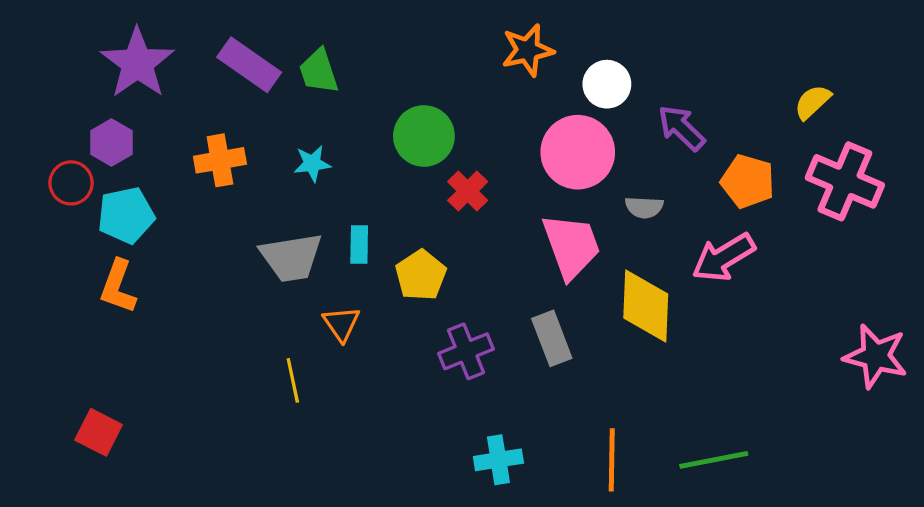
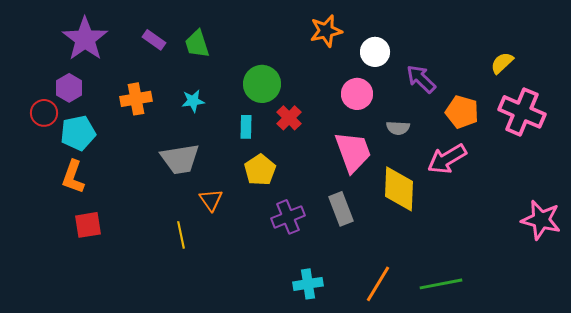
purple rectangle: (249, 65) -> (154, 40), size x0.6
pink circle: (578, 152) -> (357, 94), size x0.7
cyan rectangle: (359, 244) -> (246, 127), moved
red square: (99, 432) -> (88, 225), moved, turned -36
orange line: (612, 460) -> (378, 284), turned 30

